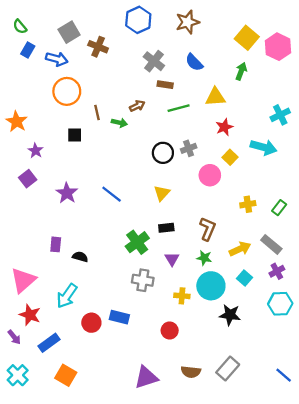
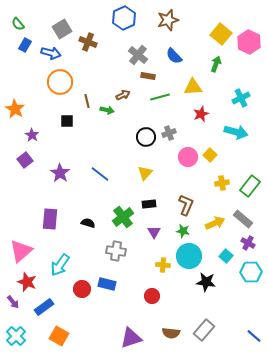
cyan cross: (280, 115) -> (241, 98), moved
yellow square: (230, 157) -> (210, 155), moved
green rectangle: (279, 208) -> (250, 186), size x1.5
purple rectangle: (56, 244) -> (50, 219), size x1.5
black semicircle: (80, 257) -> (88, 223), moved
purple cross: (277, 271) -> (248, 243), turned -32
cyan square: (244, 278) -> (226, 256), moved
gray cross: (143, 280) -> (116, 251), moved

